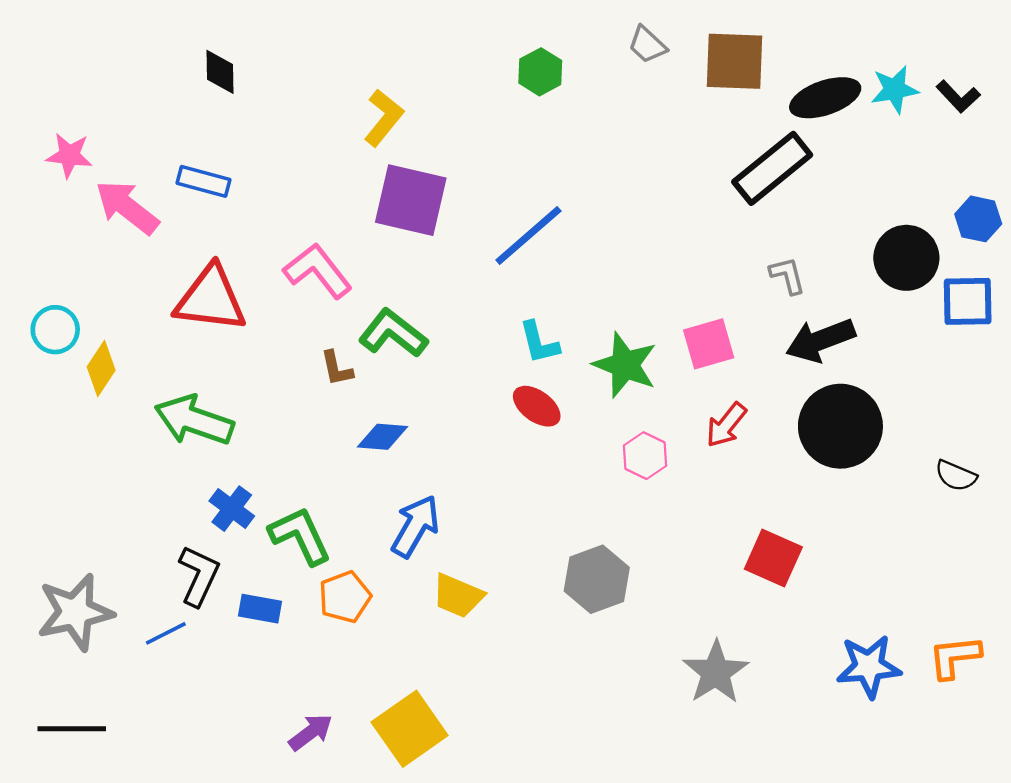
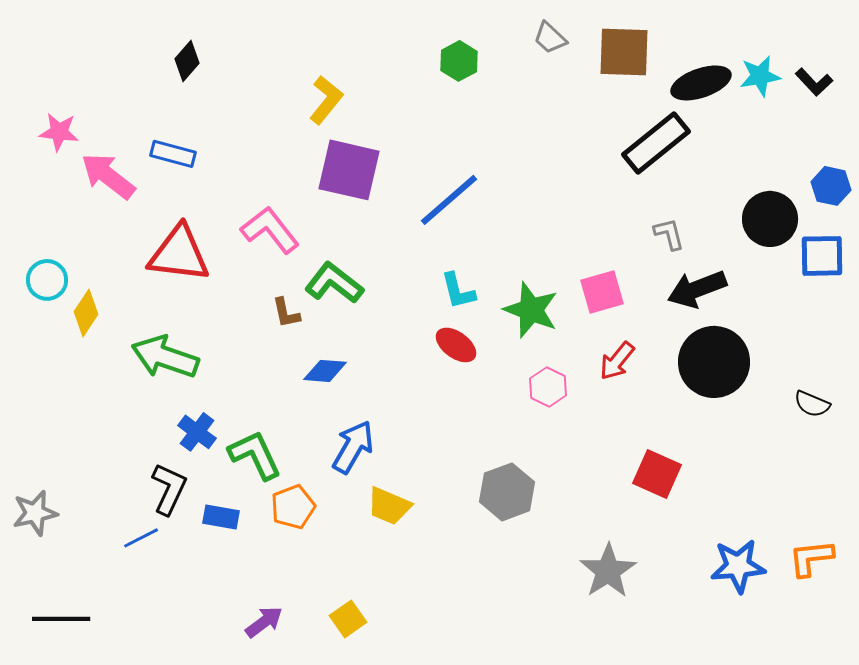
black diamond: (220, 72) -> (187, 61), turned 42
gray star: (75, 612) -> (35, 513), moved, size x0.7
yellow square: (410, 729) -> (348, 619), size x0.6

